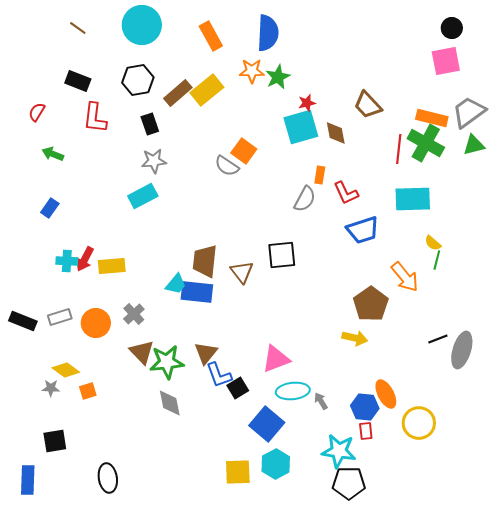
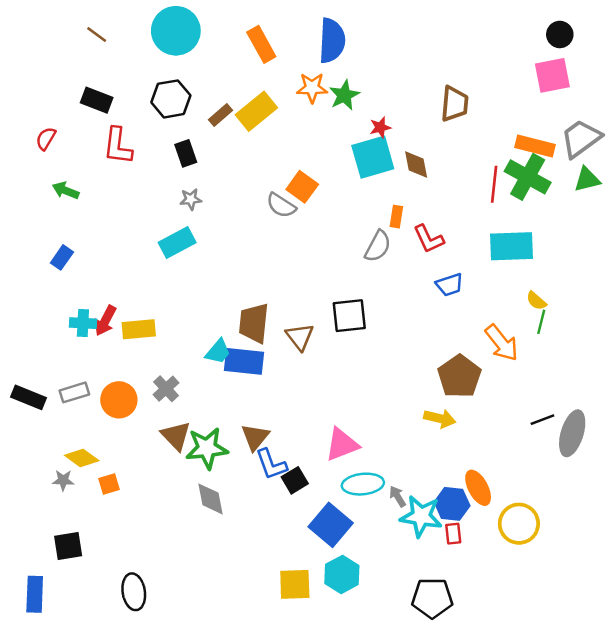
brown rectangle: (178, 93) -> (220, 115), size x0.7
brown trapezoid: (368, 105) -> (455, 104), moved, turned -132
gray star: (154, 161) -> (191, 199), size x0.7
blue trapezoid: (363, 230) -> (450, 285), size x0.7
cyan star: (339, 451) -> (421, 516), moved

